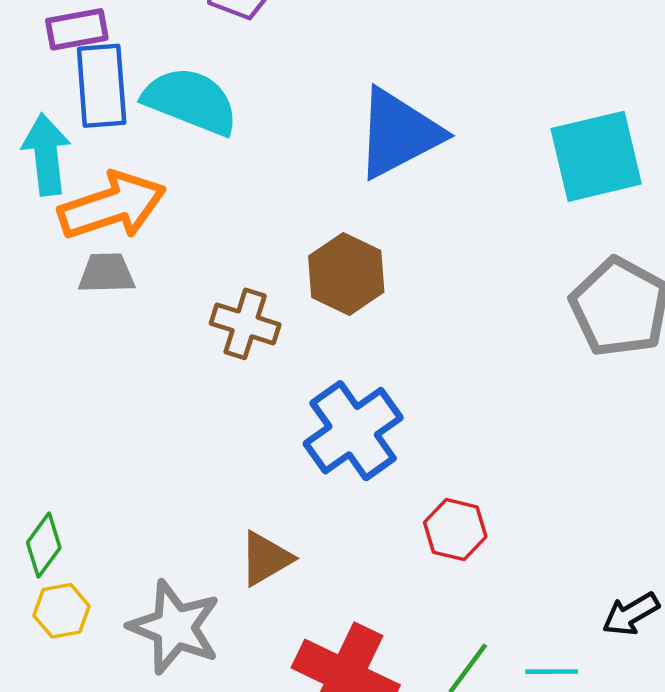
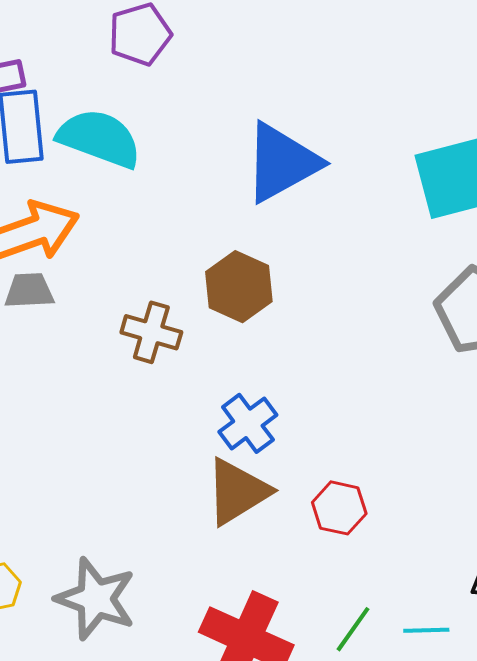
blue cross: (353, 431) -> (248, 423), size x0.7
brown triangle: (266, 558) -> (237, 492), moved, size x1.4

